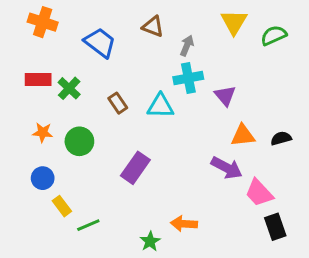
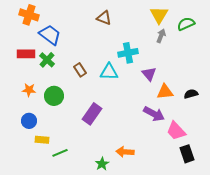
blue trapezoid: (100, 43) -> (50, 35), moved
gray arrow: (187, 46) -> (161, 36), moved
purple triangle: (225, 96) -> (149, 74), moved
yellow rectangle: (62, 206) -> (42, 140), turned -48

